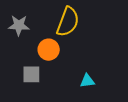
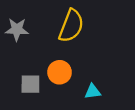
orange circle: (49, 50) -> (60, 72), moved

